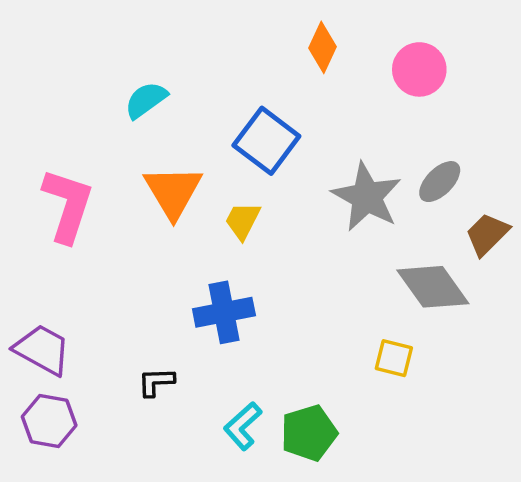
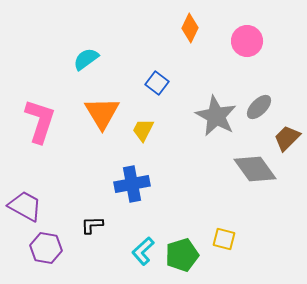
blue square: (266, 141) -> (157, 83), size x0.6
yellow square: (394, 358) -> (224, 239), moved
purple hexagon: (49, 421) -> (46, 248), moved

